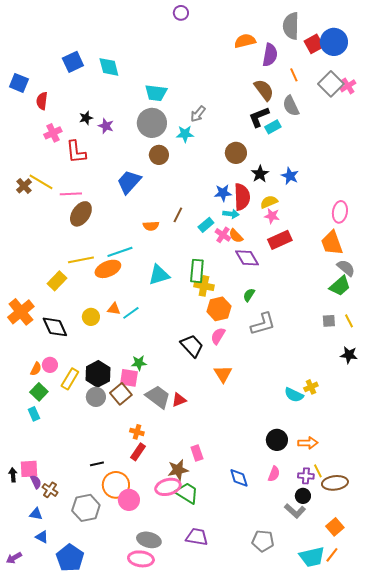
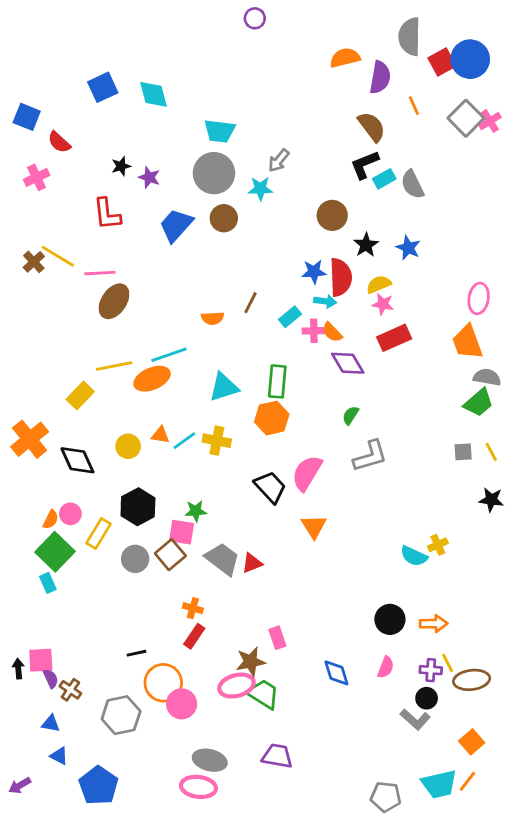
red semicircle: (42, 101) -> (59, 142), turned -54
gray semicircle: (291, 106) -> (412, 184), moved
pink cross: (53, 133) -> (37, 177), moved
blue trapezoid: (129, 182) -> (176, 225), moved
pink cross: (223, 235) -> (314, 331), turned -35
gray semicircle: (346, 268) -> (487, 377), turned -30
yellow cross: (204, 286) -> (217, 441), moved
orange hexagon: (219, 309) -> (272, 418), moved
pink semicircle: (218, 336) -> (307, 473), size x1.5
black hexagon: (98, 374) -> (138, 507), moved
green square: (39, 392) -> (55, 552), size x1.5
gray pentagon: (263, 541) -> (386, 797), moved

